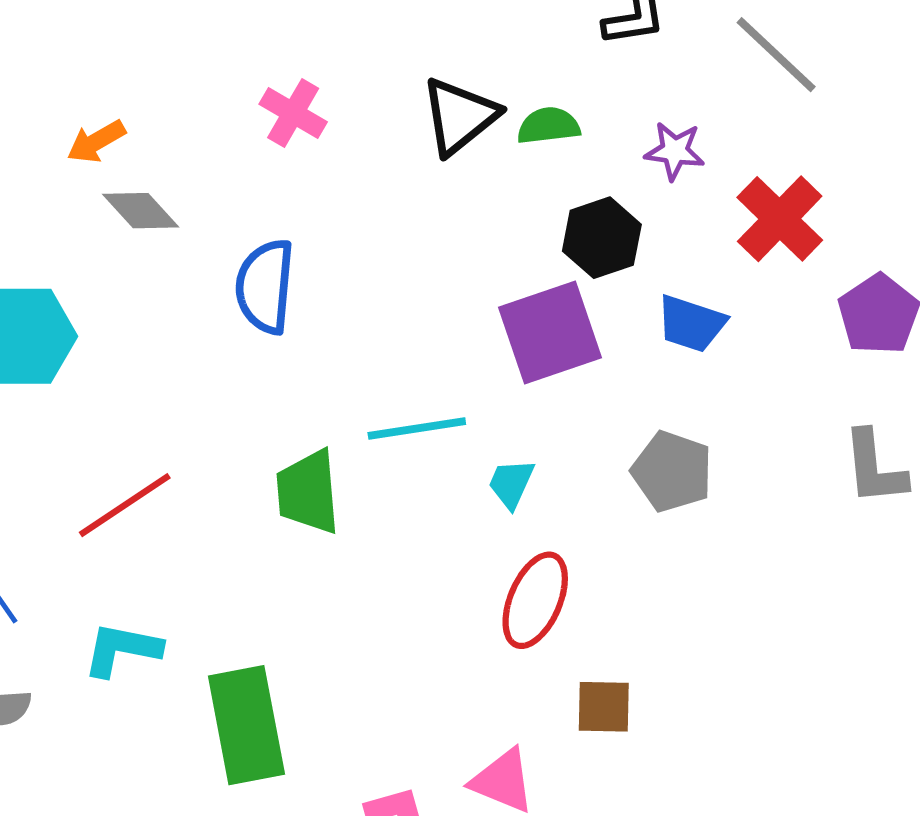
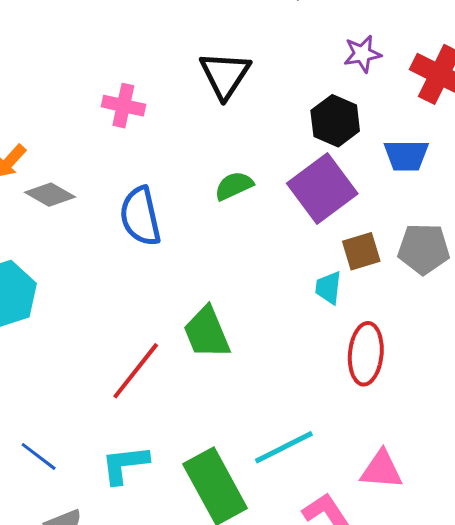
green semicircle: (548, 126) -> (234, 186), moved
cyan line: (417, 429) -> (284, 447), moved
red line: (125, 505) -> (136, 371), moved
brown square: (604, 707) -> (361, 251), moved

